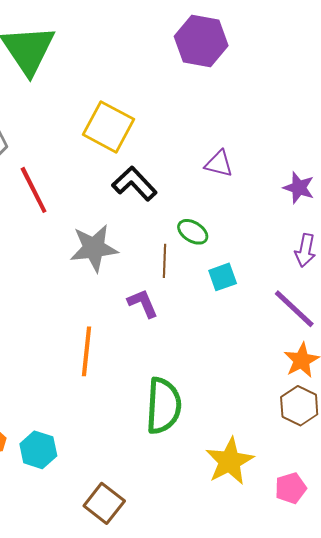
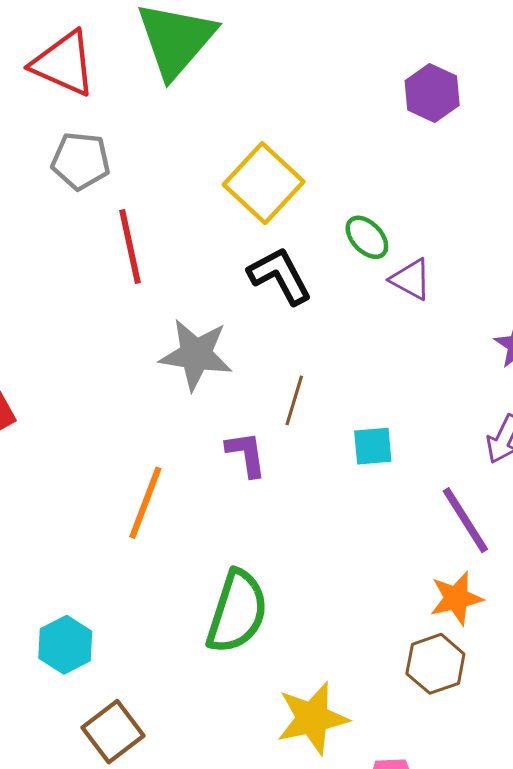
purple hexagon: (201, 41) -> (432, 93), size x0.7
green ellipse: (193, 232) -> (367, 237), moved
cyan hexagon: (38, 450) -> (65, 645), moved

